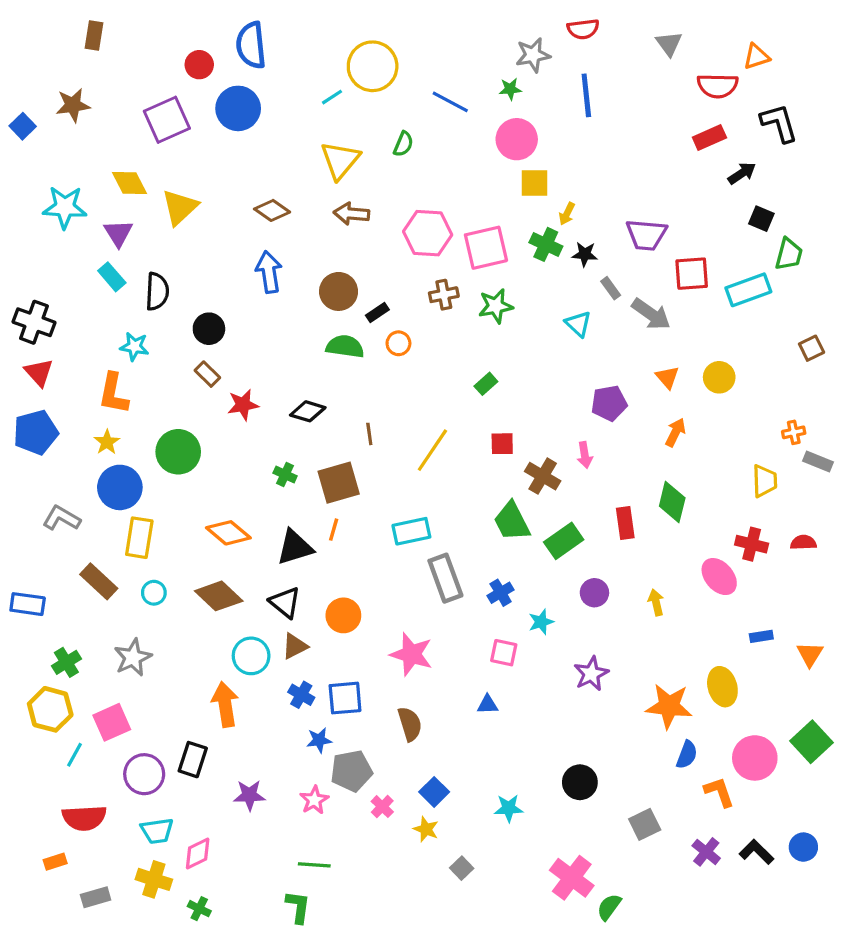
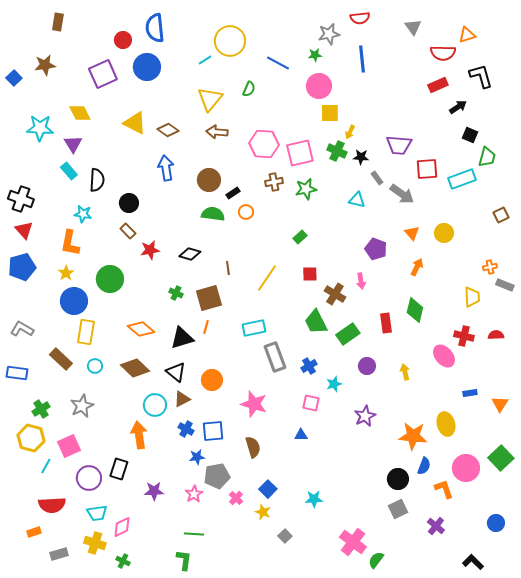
yellow triangle: (180, 207) -> (135, 123), moved, turned -50
cyan triangle: (578, 324) -> (357, 200), turned -30
purple pentagon: (609, 403) -> (376, 249), turned 30
gray L-shape: (62, 518) -> (22, 329), moved
black circle: (580, 782) -> (398, 479), moved
black L-shape: (756, 852) -> (473, 562), moved

